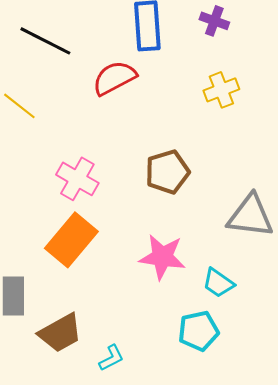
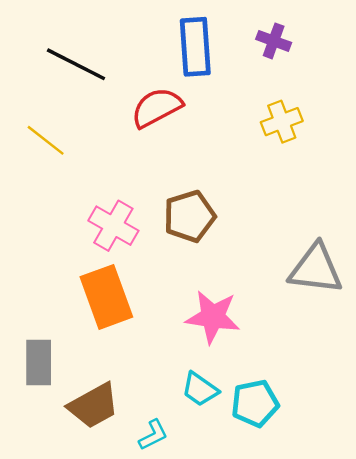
brown pentagon: (167, 172) -> (189, 216), moved
orange rectangle: (71, 240) -> (106, 297), turned -60
cyan trapezoid: (218, 283) -> (200, 389), moved

